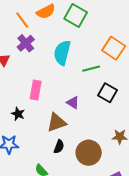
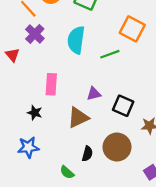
black square: (108, 93) -> (123, 106), moved
purple triangle: (73, 103) -> (94, 94), turned -40
black semicircle: (59, 147) -> (87, 154), moved

